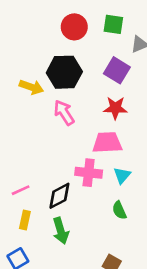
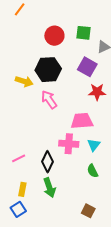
red star: (115, 108) -> (97, 92), moved
black diamond: (59, 196) -> (48, 162), turned -35
yellow rectangle: (25, 220) -> (22, 189), moved

